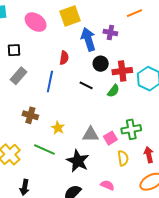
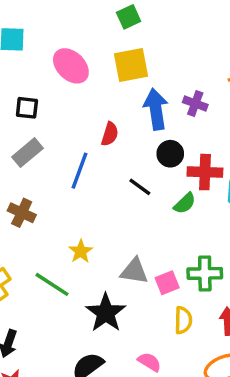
brown cross: (30, 115) -> (22, 213), moved

